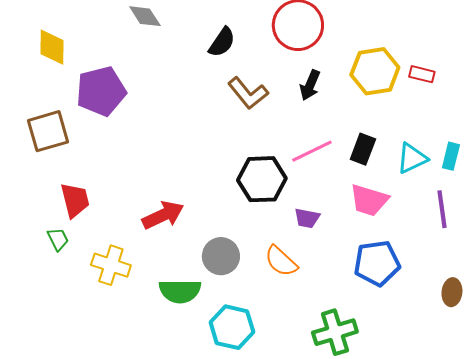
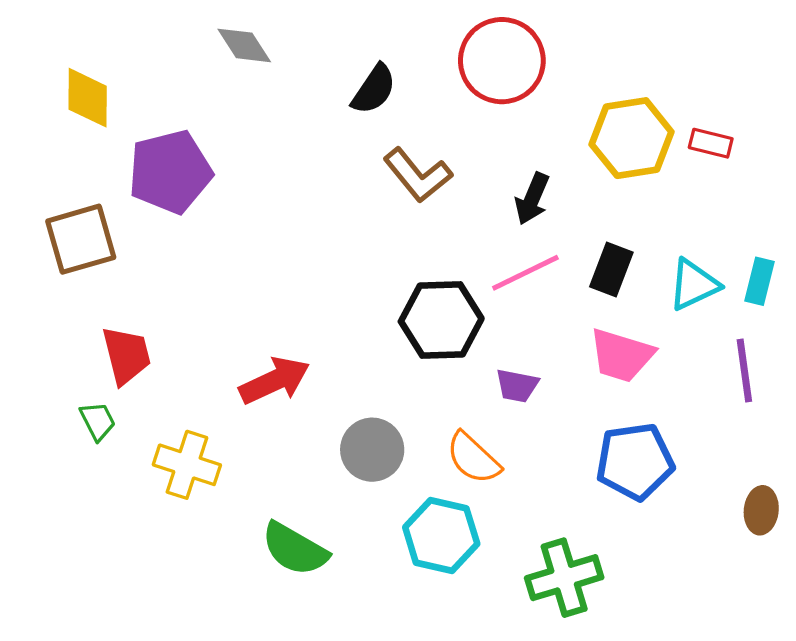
black arrow: (310, 85) -> (532, 199), moved
green semicircle: (180, 291) -> (295, 549), moved, turned 30
cyan hexagon: (232, 327) -> (441, 536), moved

